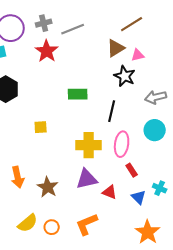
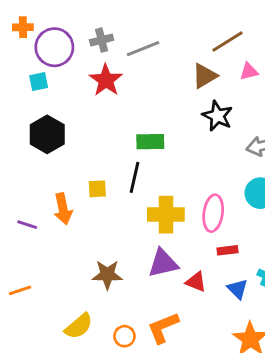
pink triangle: (138, 55) -> (249, 72), moved
black line: (112, 111) -> (134, 177), moved
red rectangle: (132, 170) -> (227, 250), turned -64
orange arrow: (18, 177) -> (63, 209), moved
brown star: (48, 187) -> (107, 275), turned -30
orange circle: (52, 227) -> (124, 336), moved

